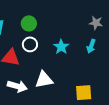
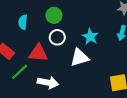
white triangle: (44, 80) -> (80, 58), moved

